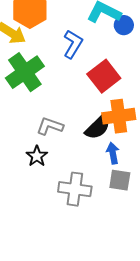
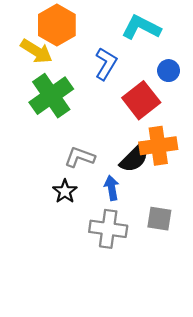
blue circle: (124, 25) -> (169, 71), moved
blue arrow: (113, 153) -> (112, 188), moved

